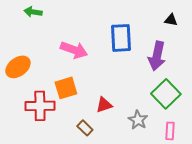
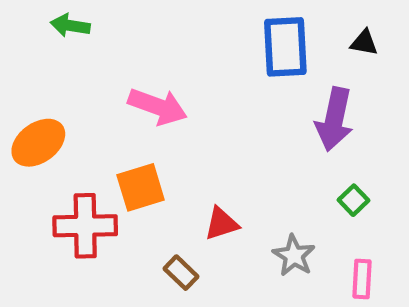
blue rectangle: (121, 38) -> (285, 47), moved
green square: (166, 94) -> (354, 200), size x0.5

